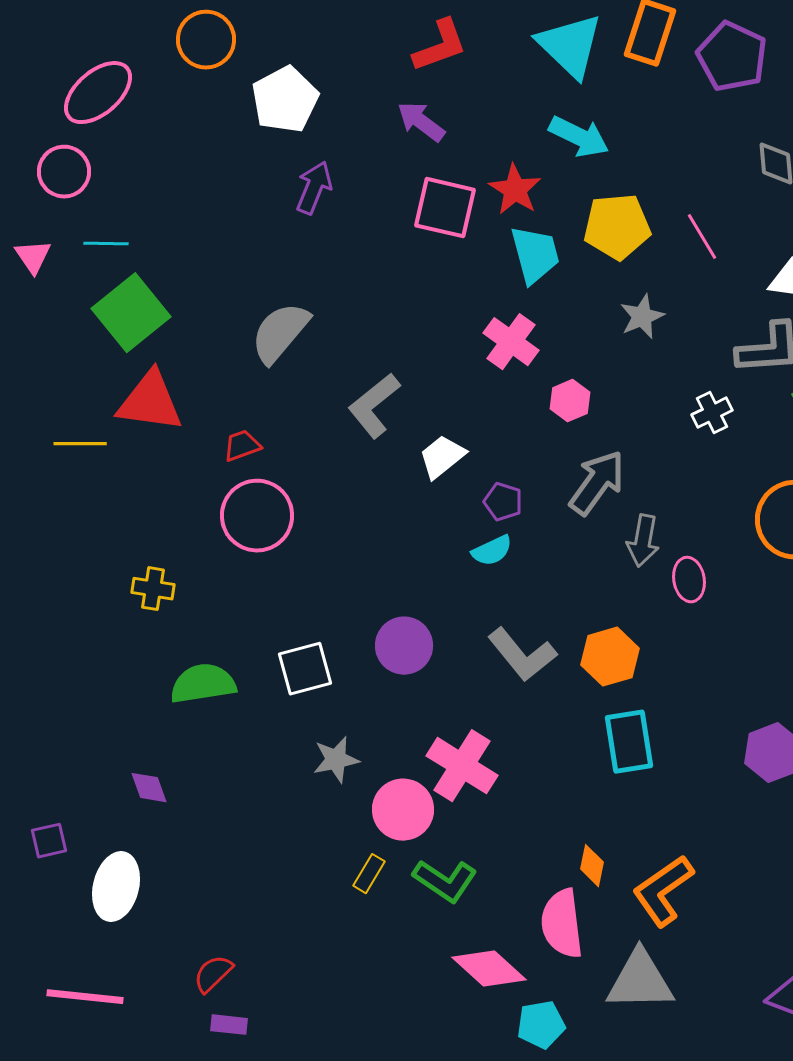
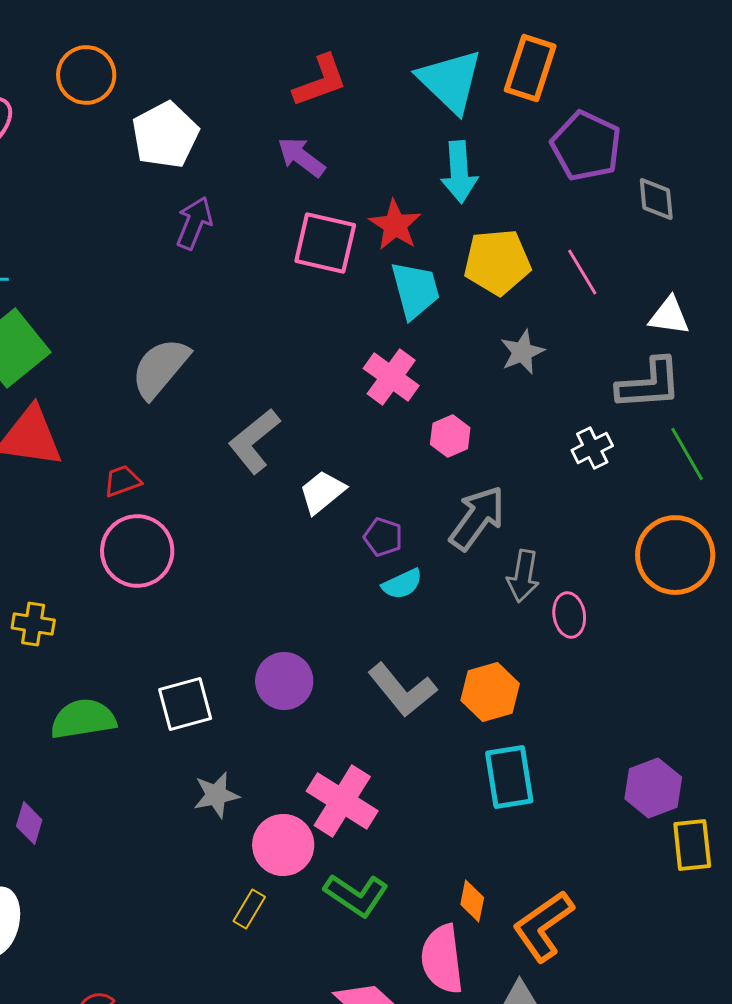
purple pentagon: (732, 57) -> (586, 146), moved
cyan arrow: (579, 137) -> (459, 172), turned 60
cyan semicircle: (492, 551) -> (402, 584), moved
purple diamond: (149, 788) -> (29, 823), turned 36
green L-shape: (445, 881) -> (356, 895), moved

